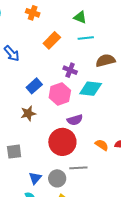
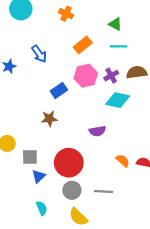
purple cross: (70, 70) -> (111, 76), moved, turned 32
pink hexagon: (60, 94) -> (86, 76), moved
red circle: (62, 142) -> (69, 163), moved
gray line: (78, 168) -> (104, 192), moved
blue triangle: (35, 178) -> (39, 176), moved

